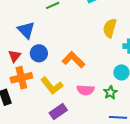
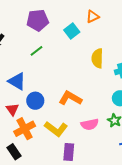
purple rectangle: (58, 111) -> (69, 152), turned -36

